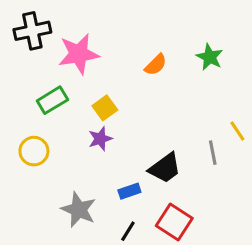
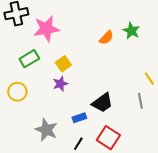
orange semicircle: (156, 65) -> (106, 38), moved
gray line: (213, 153) -> (140, 101), moved

